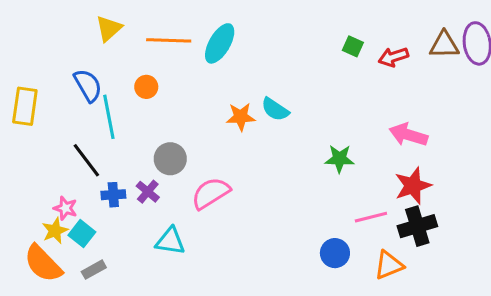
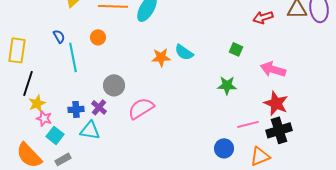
green square: (353, 46) -> (236, 49), moved
blue semicircle: (88, 85) -> (59, 36), size x0.6
black line: (86, 160) -> (28, 83), moved, turned 55
red star: (413, 186) -> (276, 103), turned -30
yellow star: (55, 231) -> (37, 103), moved
cyan triangle: (170, 241) -> (90, 130), moved

